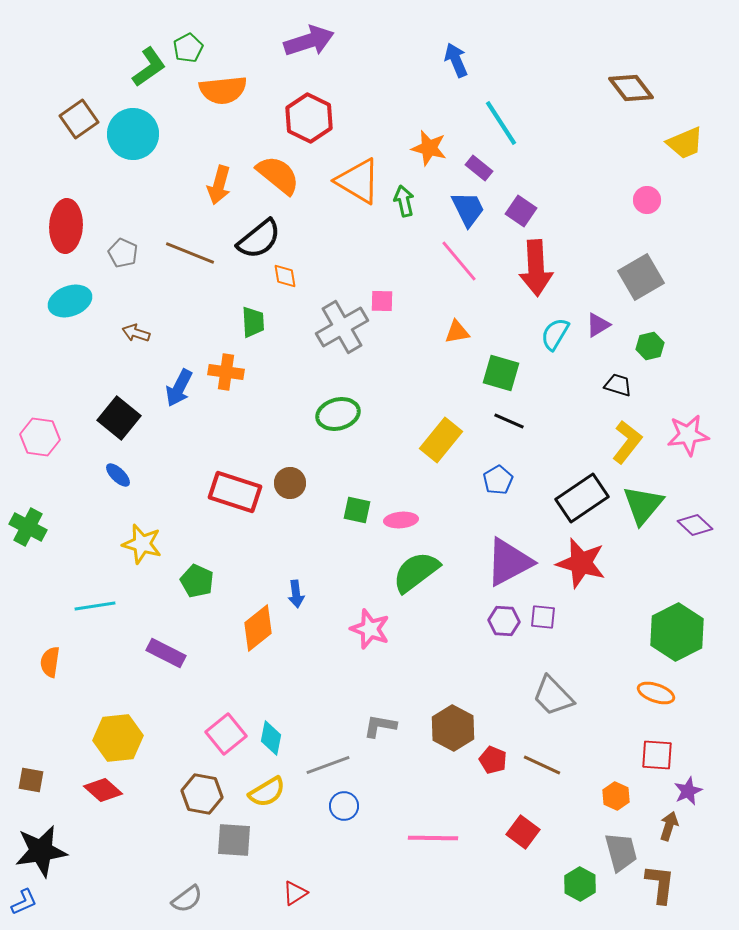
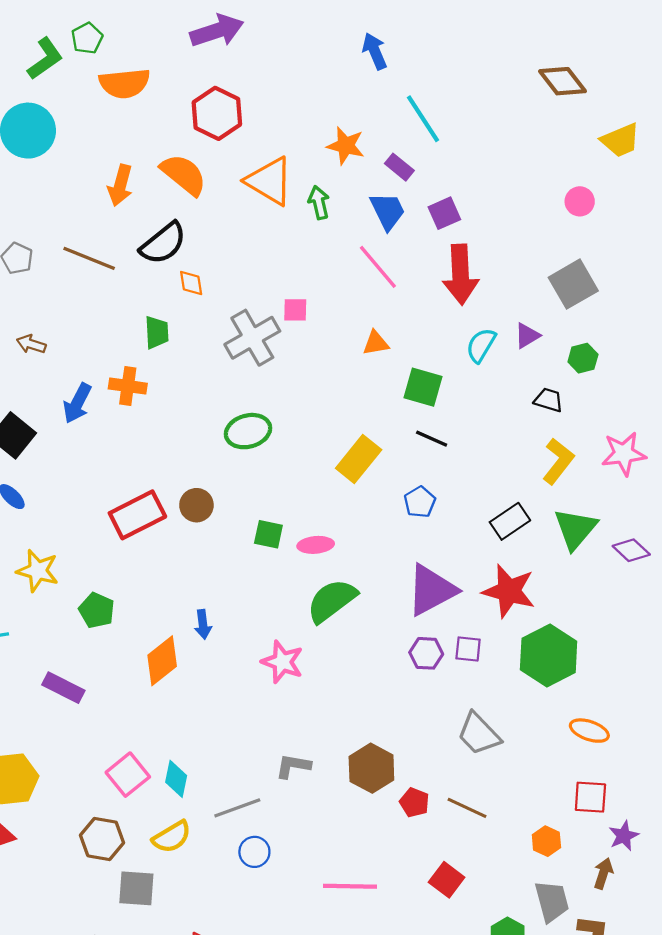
purple square: (521, 211) -> (444, 213), turned 32
red rectangle: (235, 492) -> (137, 515), turned -45
black rectangle: (582, 498) -> (510, 521), size x0.7
green hexagon: (677, 632) -> (549, 655), moved

